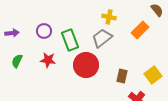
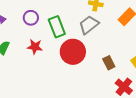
brown rectangle: (122, 76) -> (109, 63), turned -40

